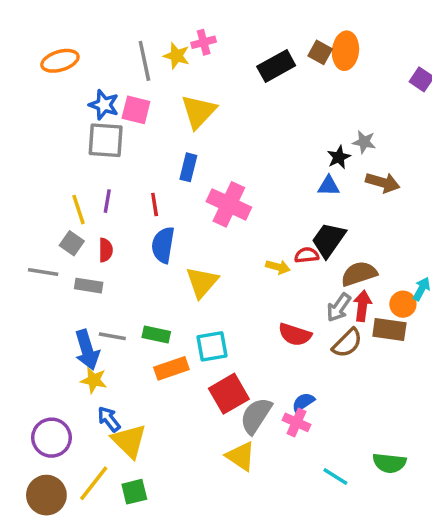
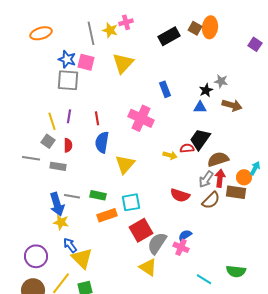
blue rectangle: (188, 167) -> (165, 89), moved, turned -35

